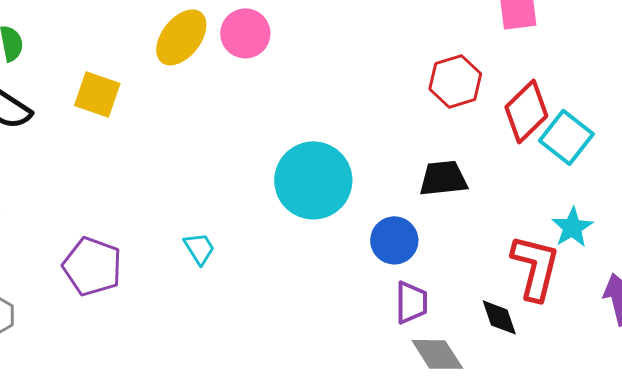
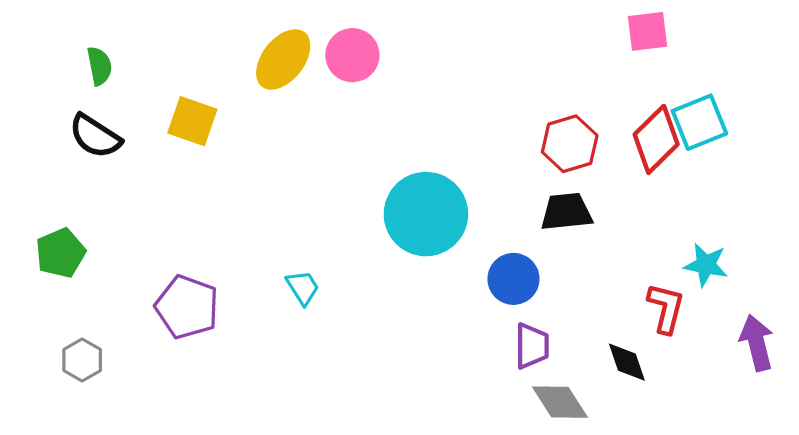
red hexagon: (455, 81) -> (570, 144), moved
cyan square: (566, 137) -> (699, 122), moved, turned 30
cyan star: (572, 227) -> (706, 265), turned -30
red L-shape: (535, 267) -> (666, 308), size x0.7

